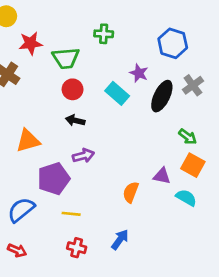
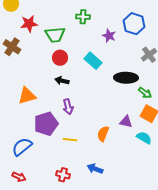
purple star: (139, 73) -> (109, 36), moved
black ellipse: (162, 96) -> (126, 78), moved, turned 65
purple arrow: (83, 156) -> (68, 107), turned 91
yellow line: (71, 214) -> (70, 140), moved
blue arrow: (120, 240) -> (95, 169), turned -105

